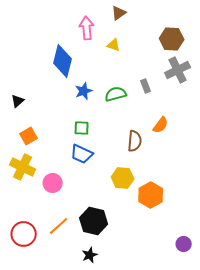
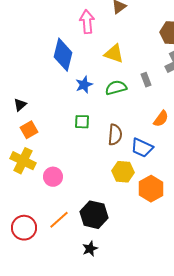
yellow triangle: (114, 45) -> (114, 54), moved, size x1.5
black triangle: (18, 101) -> (20, 105), moved
brown semicircle: (135, 141) -> (115, 135), moved
blue trapezoid: (82, 154) -> (142, 148), moved

